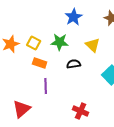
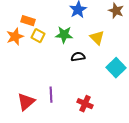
orange rectangle: (40, 63) -> (28, 21), moved
purple line: (46, 86) -> (51, 95), moved

